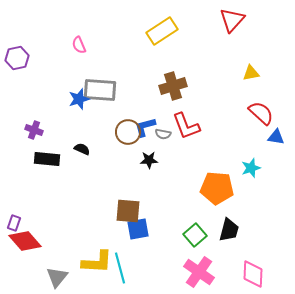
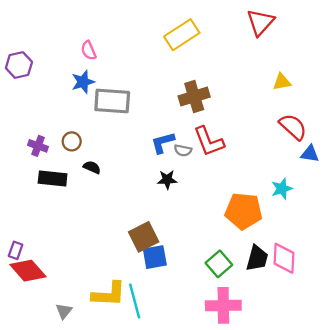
blue star: (79, 99) -> (83, 82), moved
brown circle: (128, 132) -> (72, 141), moved, size x0.7
brown square: (128, 211) -> (144, 237), turned -32
pink cross: (199, 272) -> (223, 305), turned -36
pink diamond: (253, 274) -> (284, 258), moved
gray triangle: (57, 277) -> (64, 311), size x0.7

